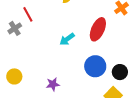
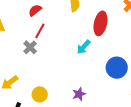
red line: (28, 14) -> (40, 31), turned 70
red ellipse: (98, 29) -> (100, 23), moved

